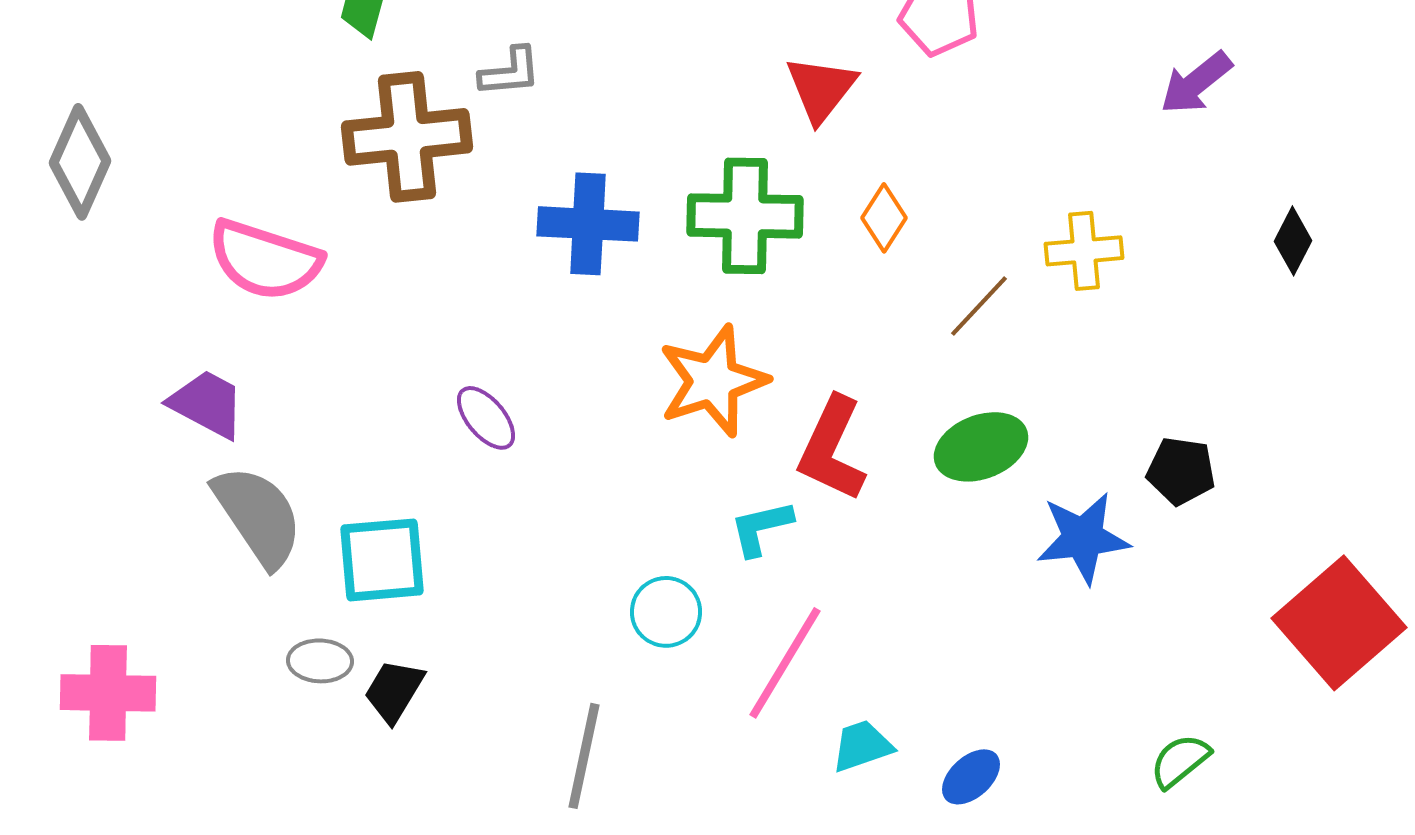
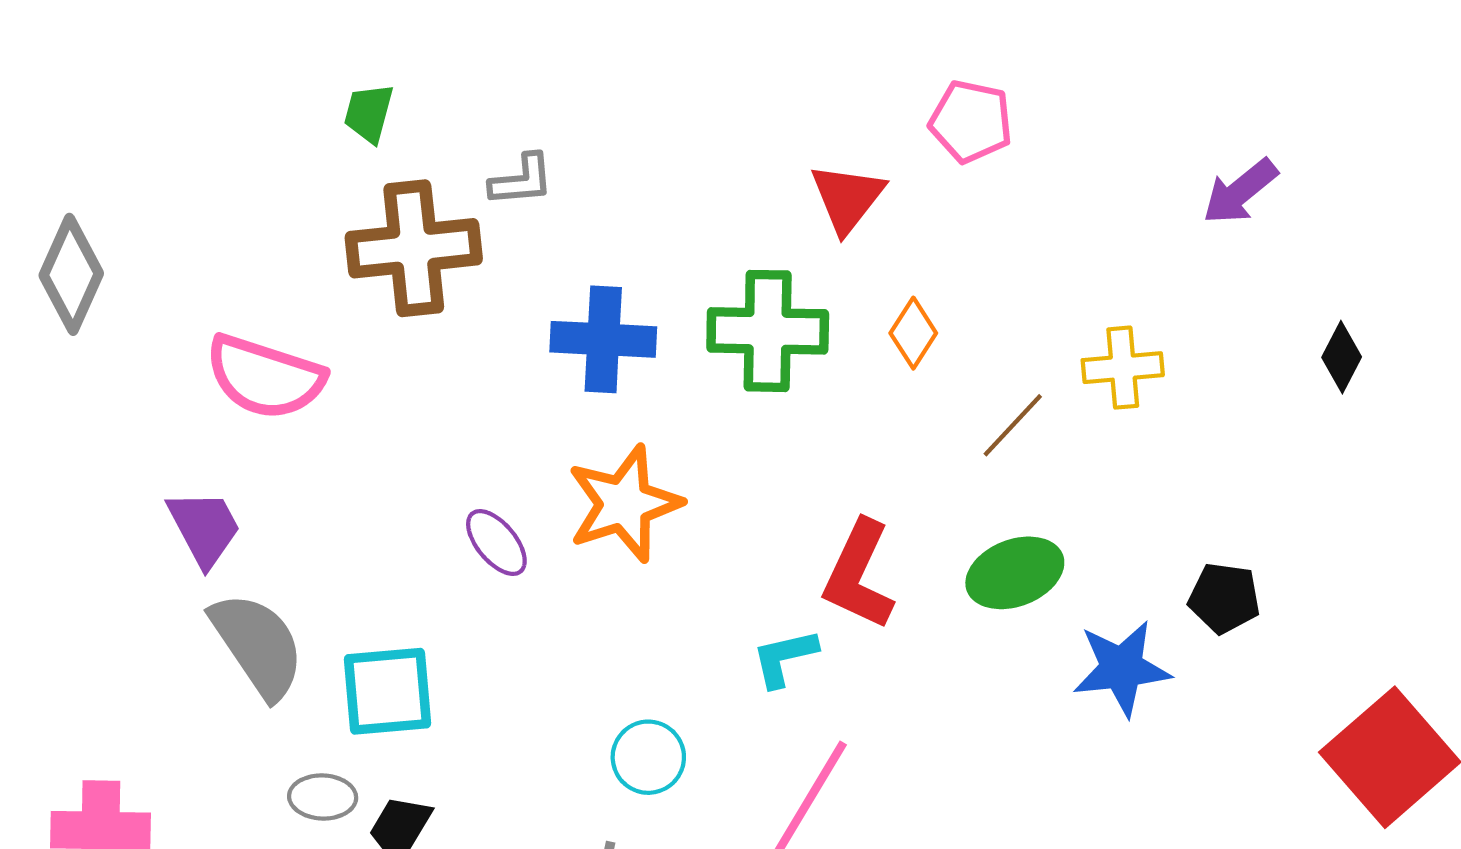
orange star: (713, 381) -> (624, 504), moved
purple trapezoid: (207, 404) -> (204, 528), turned 34
cyan circle: (666, 612) -> (648, 757), moved

